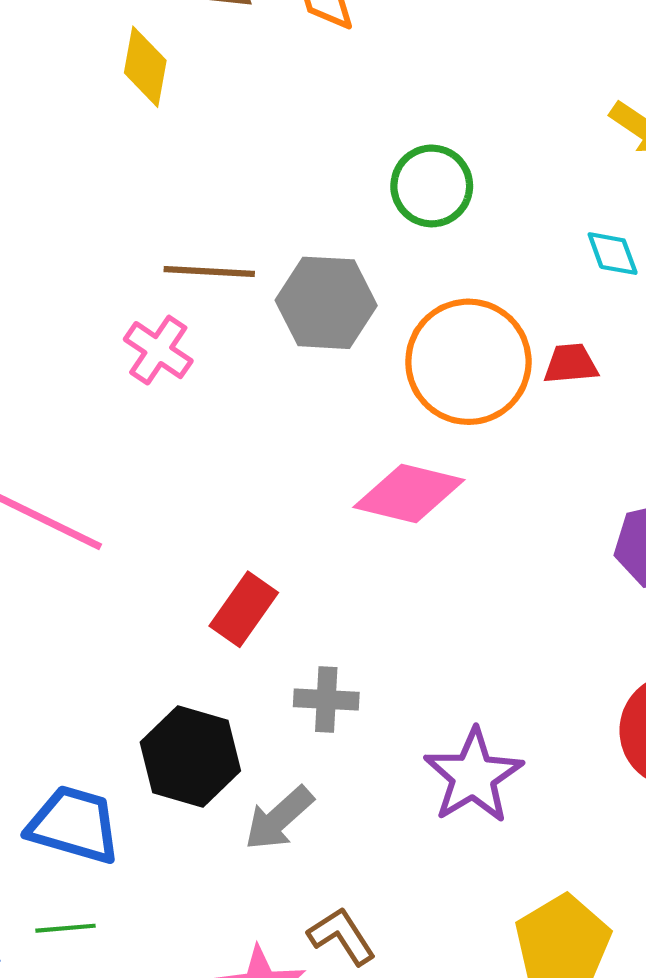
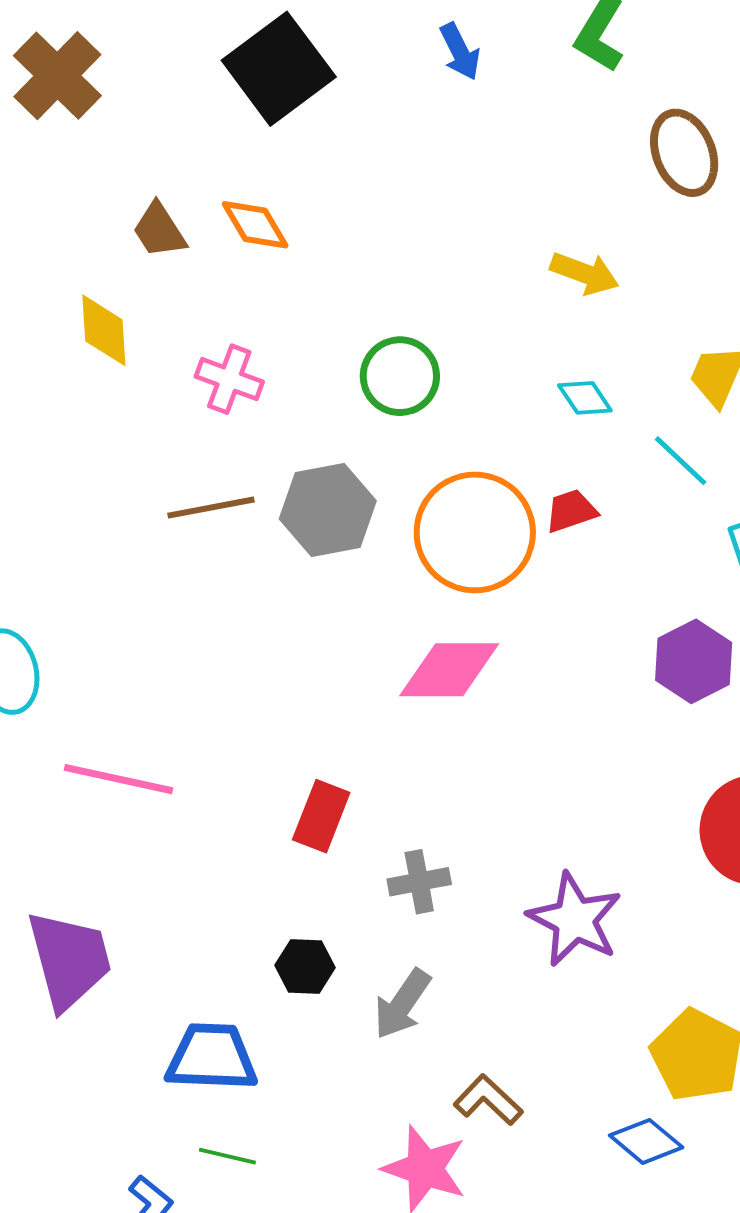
pink cross: (158, 350) -> (229, 379), moved
black hexagon: (190, 757) -> (305, 966), size x0.6
green line: (66, 928) -> (227, 1156), turned 32

